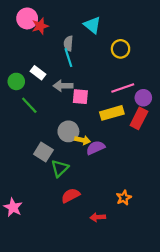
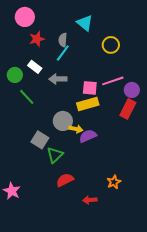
red star: (40, 26) -> (37, 39), moved
cyan line: (68, 58) -> (63, 53), turned 54
pink square: (80, 97) -> (90, 88), moved
yellow rectangle: (112, 113) -> (88, 104), moved

